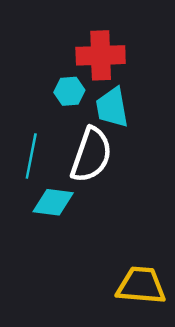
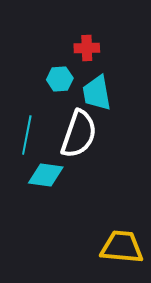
red cross: (101, 55) -> (87, 48), size x0.6

